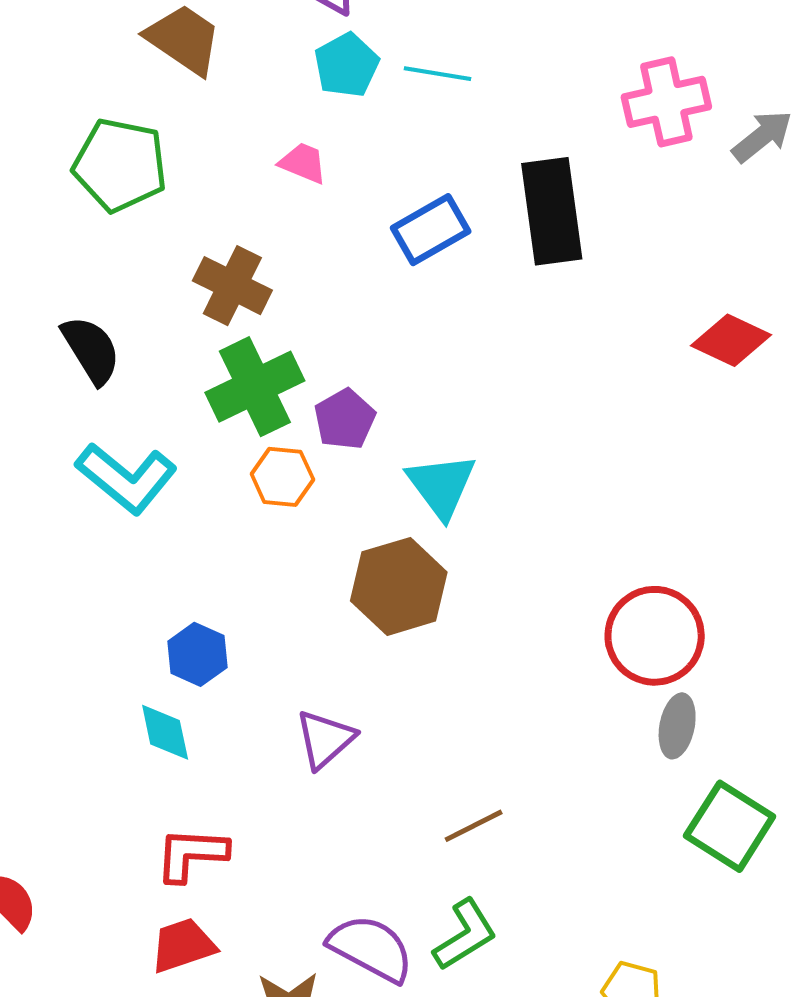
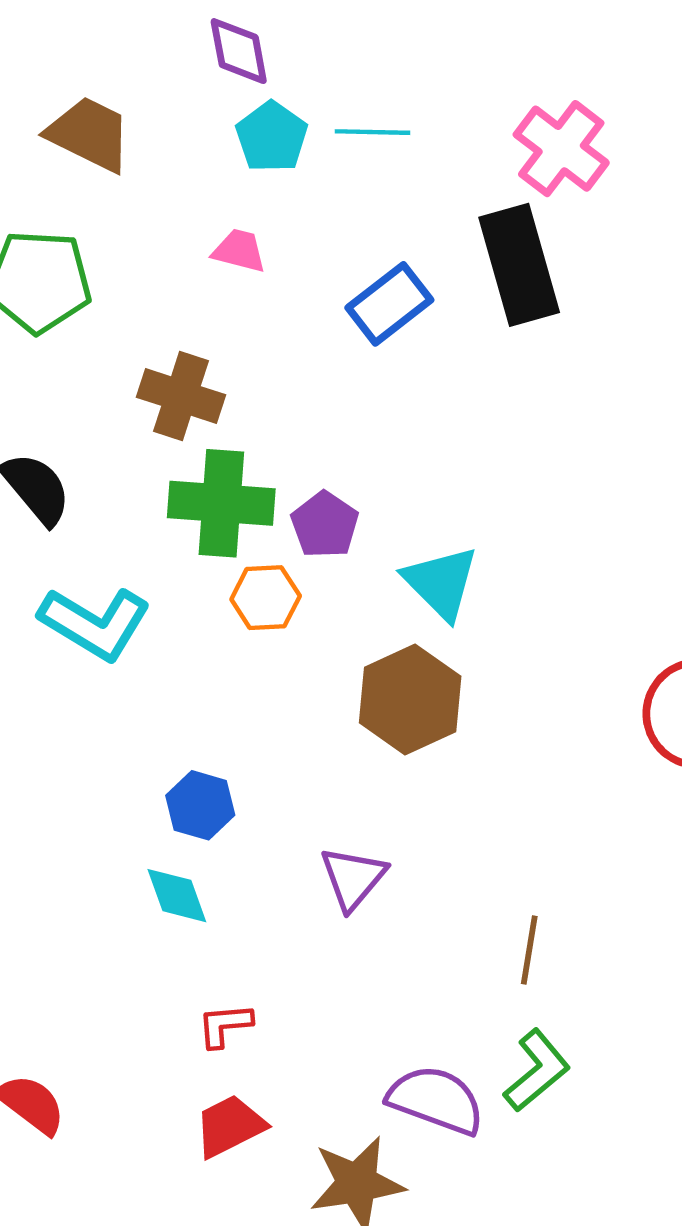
pink cross: (666, 102) -> (561, 149), moved, turned -32
green cross: (255, 387) -> (221, 503), turned 38
brown line: (474, 826) -> (529, 950), turned -46
red L-shape: (191, 854) -> (225, 1025), size x0.7

